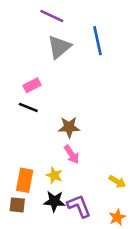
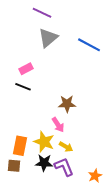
blue line: (97, 41) -> (89, 45), moved, turned -50
brown star: (69, 127) -> (67, 104), moved
yellow star: (54, 175) -> (44, 142), size x1.5
yellow arrow: (117, 181) -> (66, 147), moved

